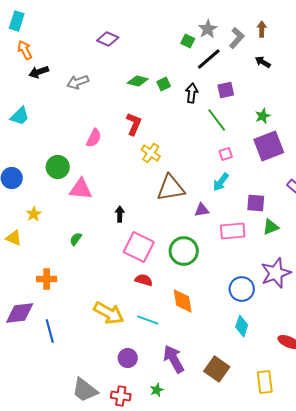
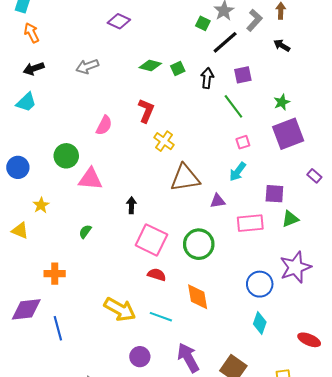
black arrow: (39, 72) -> (34, 69), moved

